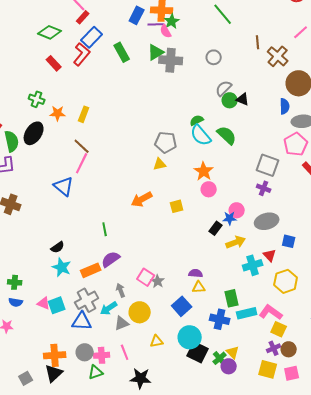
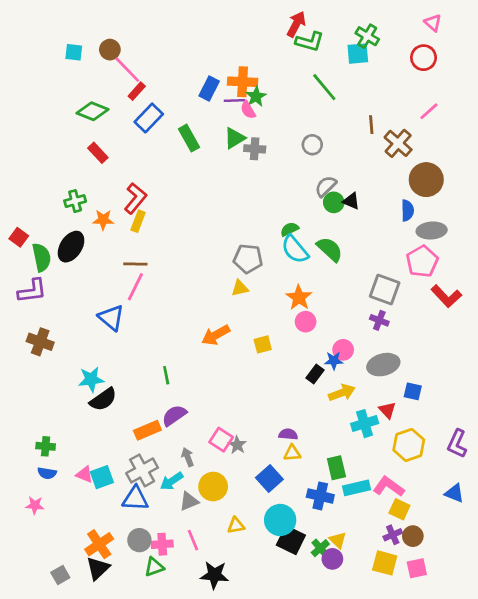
red L-shape: (82, 54) -> (135, 198), moved
gray cross: (171, 60) -> (255, 149), size x0.7
green cross: (37, 99) -> (75, 201), turned -35
brown line: (82, 146) -> (135, 264), turned -42
black semicircle: (58, 247) -> (103, 399), size x1.5
cyan star: (62, 267) -> (91, 379), moved, turned -30
orange cross: (55, 355) -> (99, 544), turned -30

